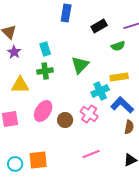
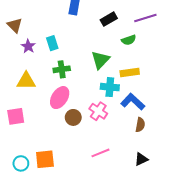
purple star: (14, 52) -> (28, 46), moved
green triangle: (80, 65) -> (100, 60), moved
green cross: (45, 71) -> (62, 69), moved
cyan cross: (100, 91) -> (110, 87), turned 30
pink ellipse: (43, 111) -> (60, 98), moved

